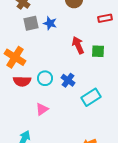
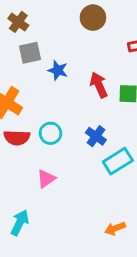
blue star: (50, 23) -> (58, 70), moved
blue cross: (68, 80) -> (96, 136), moved

